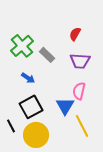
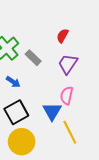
purple trapezoid: (80, 61) -> (68, 64), turned 120

